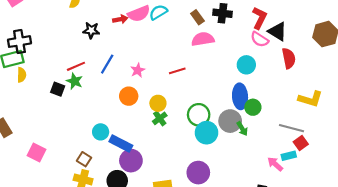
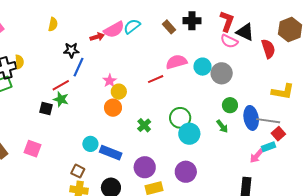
pink semicircle: (203, 39) -> (176, 62), moved
red semicircle: (289, 58) -> (268, 49), moved
blue line: (107, 64) -> (78, 67), moved
cyan circle: (246, 65) -> (202, 67), moved
pink star: (138, 70) -> (110, 81), moved
yellow semicircle: (22, 75) -> (19, 62), moved
blue ellipse: (240, 96) -> (251, 118), moved
yellow circle: (158, 103) -> (119, 92), moved
gray circle: (230, 121) -> (222, 73), moved
pink square: (36, 152) -> (32, 149), moved
purple circle: (131, 161) -> (145, 167), moved
pink arrow: (275, 164) -> (257, 156), turned -84

